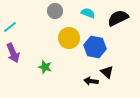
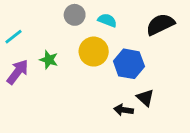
cyan semicircle: (88, 13) -> (107, 20), moved
purple arrow: (13, 53) -> (18, 72), turned -120
green star: (45, 67) -> (49, 60), moved

